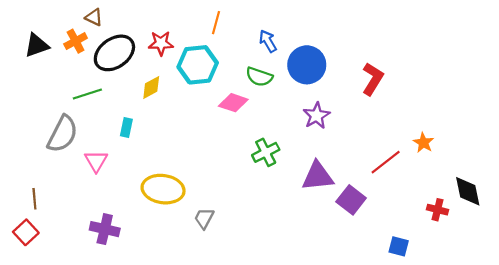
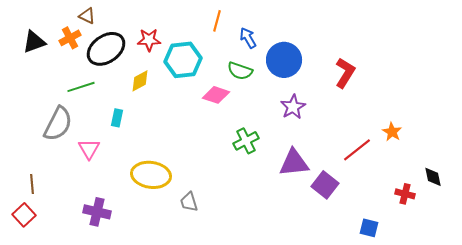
orange line: (216, 23) -> (217, 21), moved
black diamond: (468, 191) -> (433, 177), size x0.7
gray trapezoid: (204, 218) -> (189, 202), turned -45

